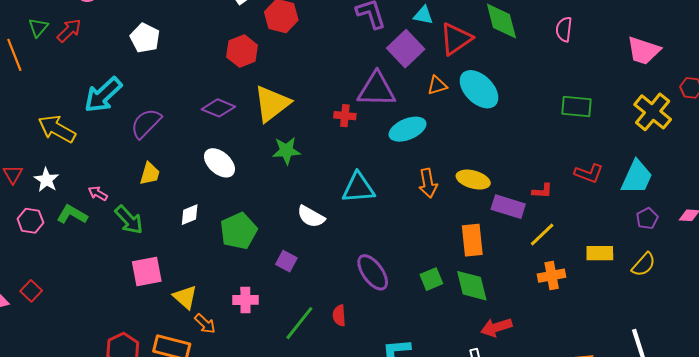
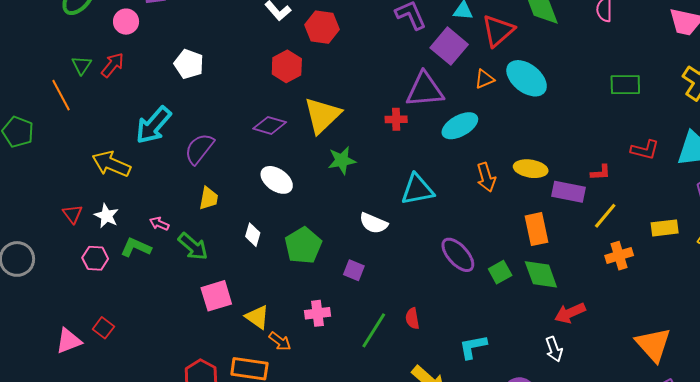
white diamond: (190, 215) -> (253, 235), turned -45
purple ellipse: (373, 272) -> (458, 255), moved

